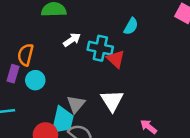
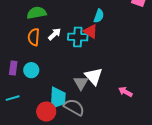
orange semicircle: (25, 55) -> (34, 37), moved
red triangle: (116, 59) -> (90, 31), moved
gray triangle: (76, 104) -> (81, 83), moved

